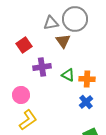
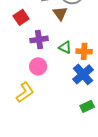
pink circle: (21, 95) -> (38, 66), moved
blue cross: (86, 102) -> (83, 74), size x1.5

